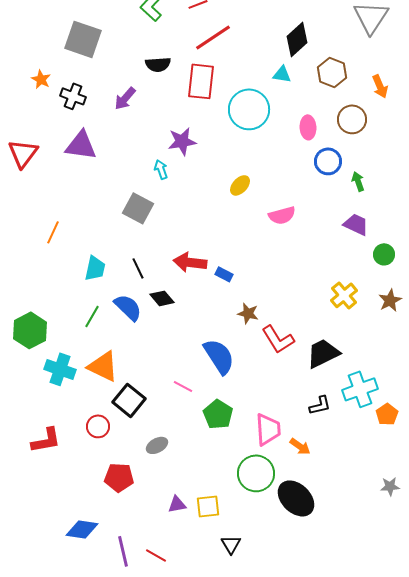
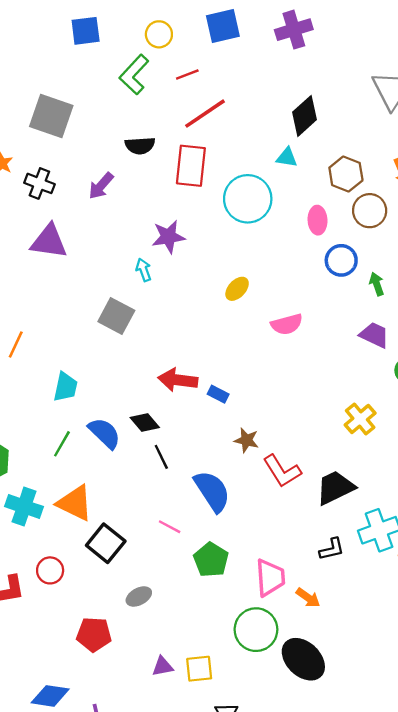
brown hexagon: (332, 72) -> (346, 174), moved
black line: (138, 268) -> (161, 457), moved
red circle: (98, 426) -> (50, 570), moved

